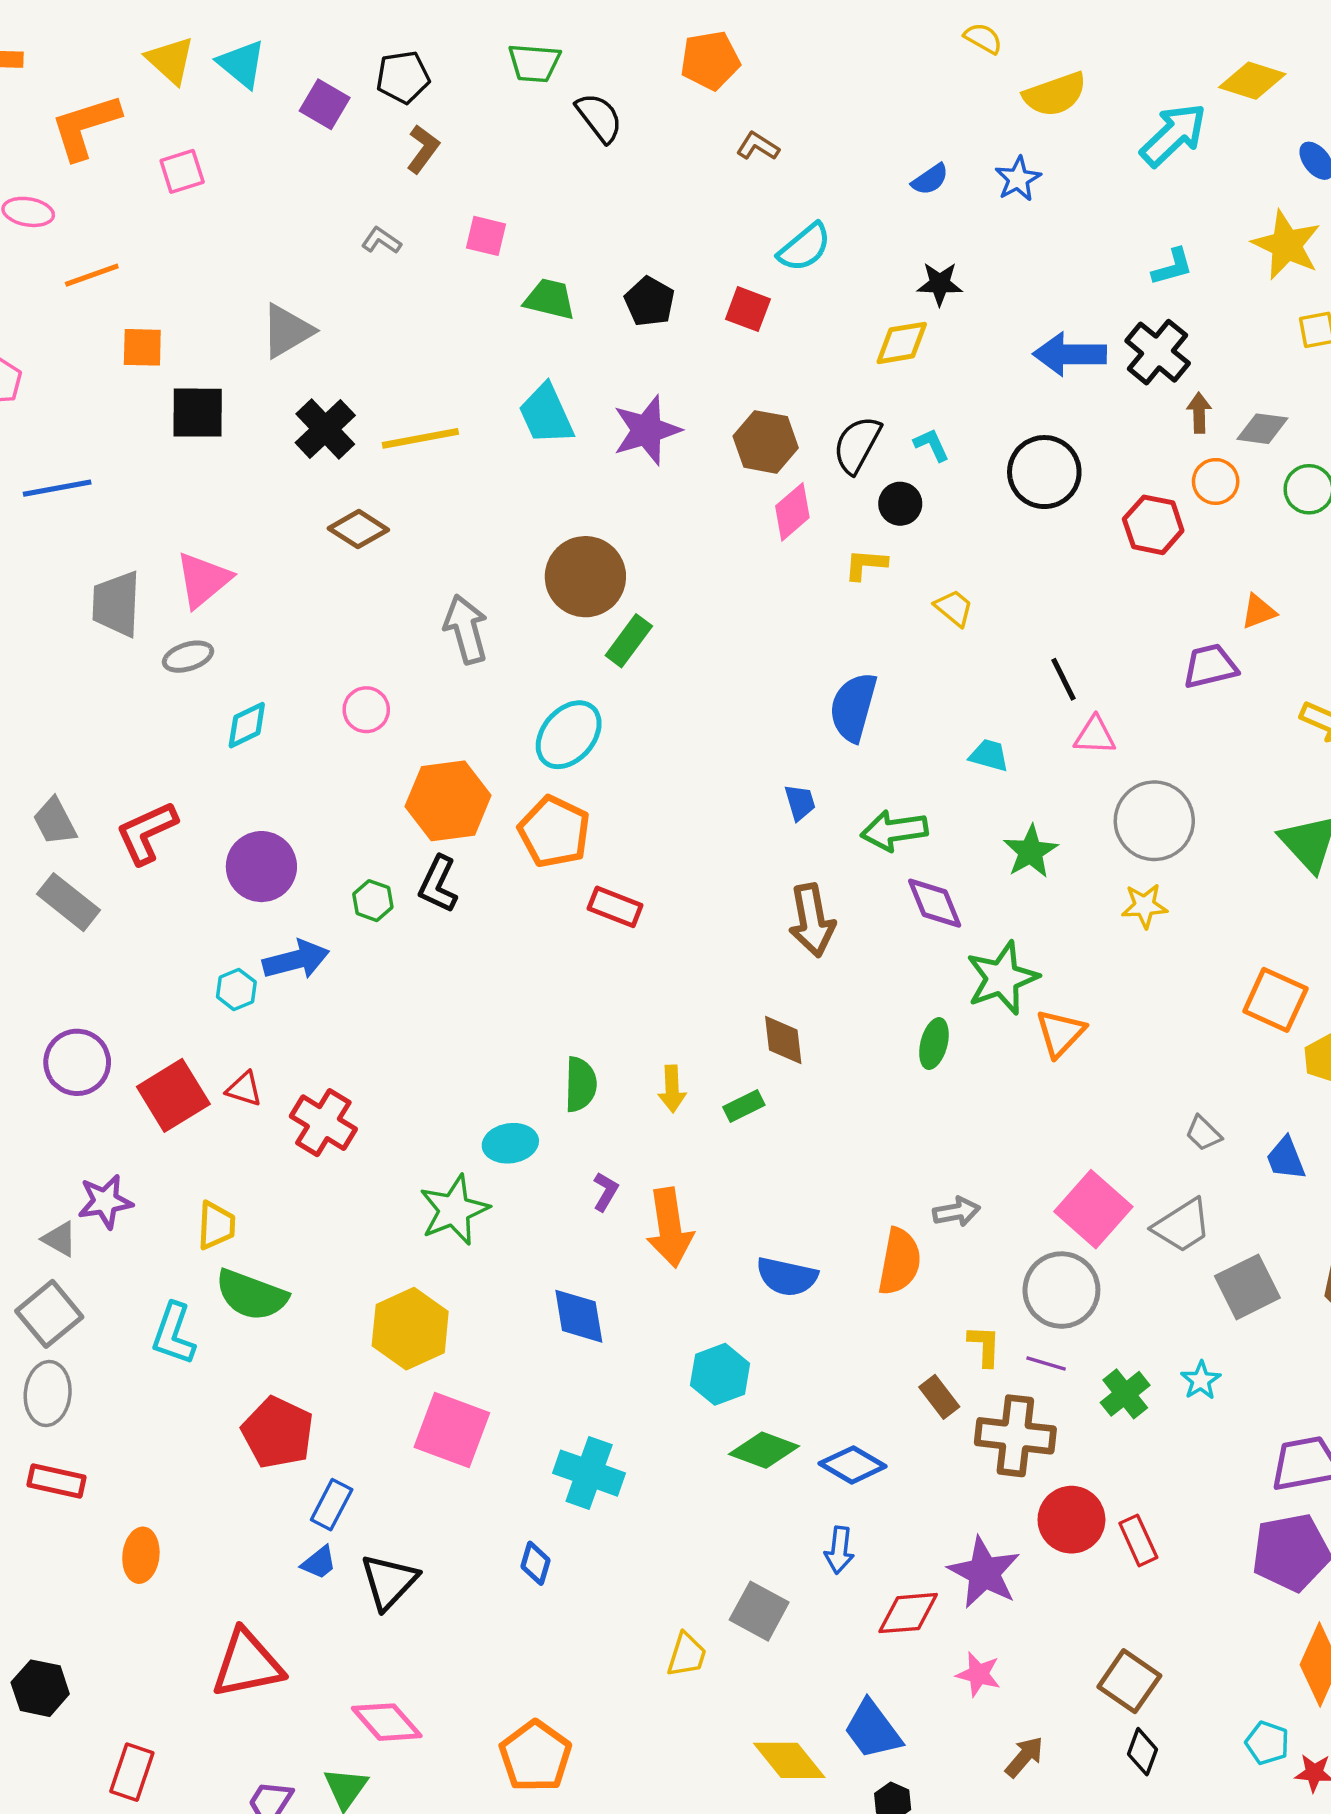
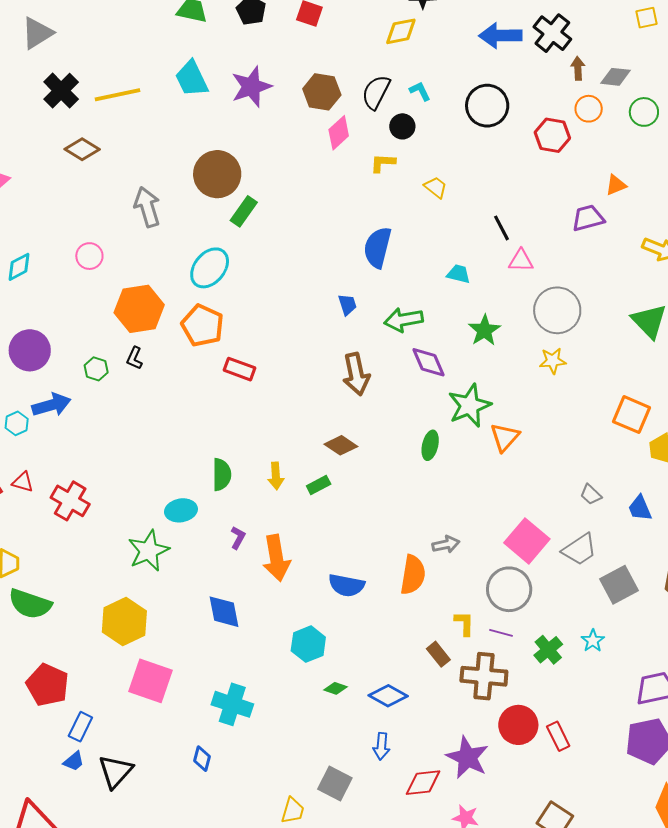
black L-shape: (438, 884) -> (135, 358), size x0.7
brown diamond: (783, 1040) -> (341, 445), turned -48
green diamond: (764, 1450) -> (335, 688), size x0.6

